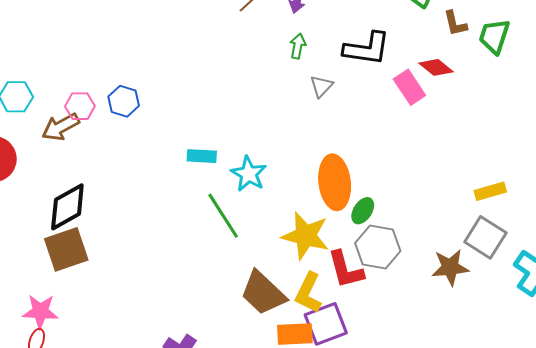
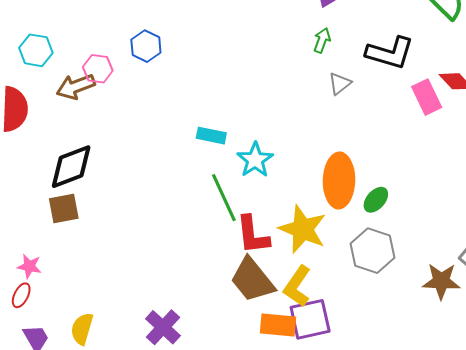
blue hexagon: (124, 101) -> (146, 46), moved
green ellipse: (363, 211) -> (376, 200), moved
brown square: (66, 249) -> (64, 209), size x0.7
red L-shape: (346, 270) -> (253, 235), moved
pink star: (40, 311) -> (29, 266), size x0.7

